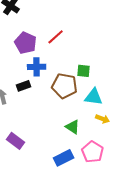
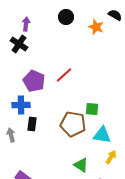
blue cross: (37, 67) -> (21, 105), moved
black rectangle: (24, 86) -> (32, 124), turned -64
yellow arrow: (103, 119) -> (111, 157), turned -80

